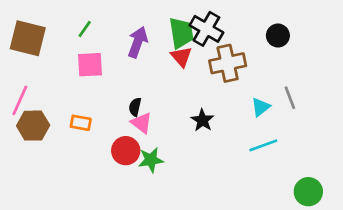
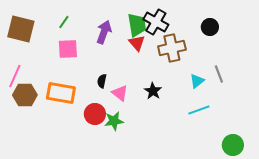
orange rectangle: (81, 123) -> (61, 93), size x1.8
pink triangle: (142, 123) -> (120, 93), moved

